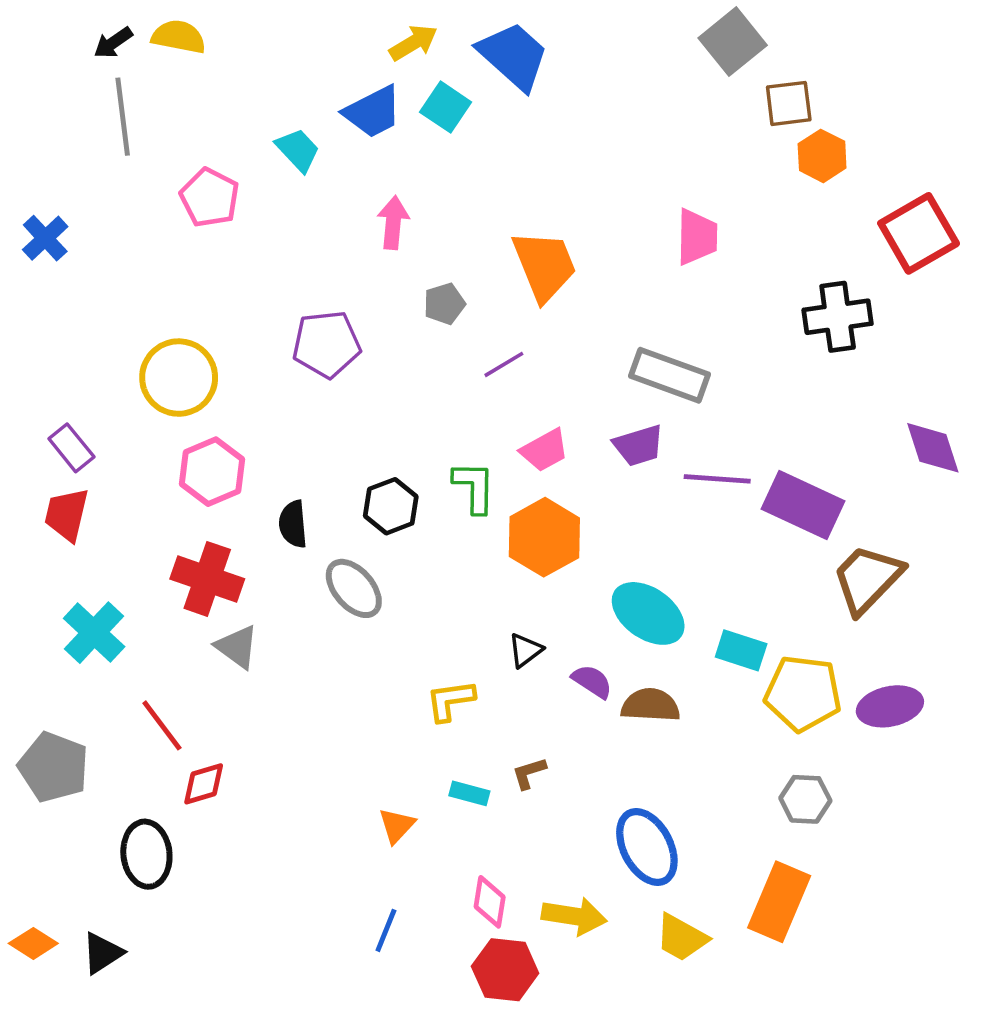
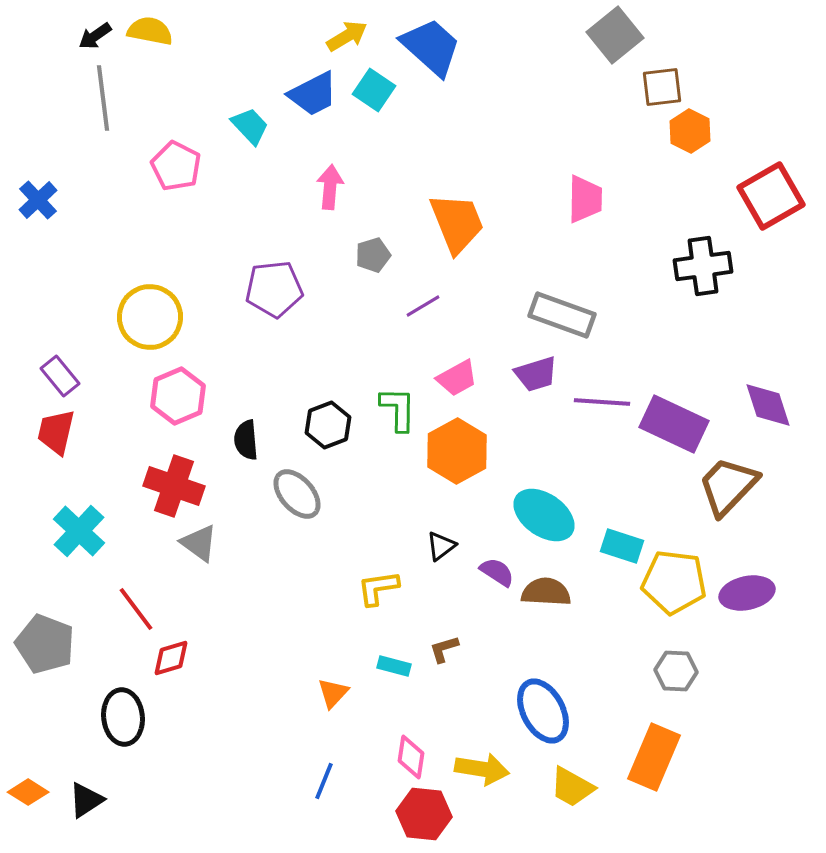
purple diamond: (933, 448) -> (768, 405), moved

